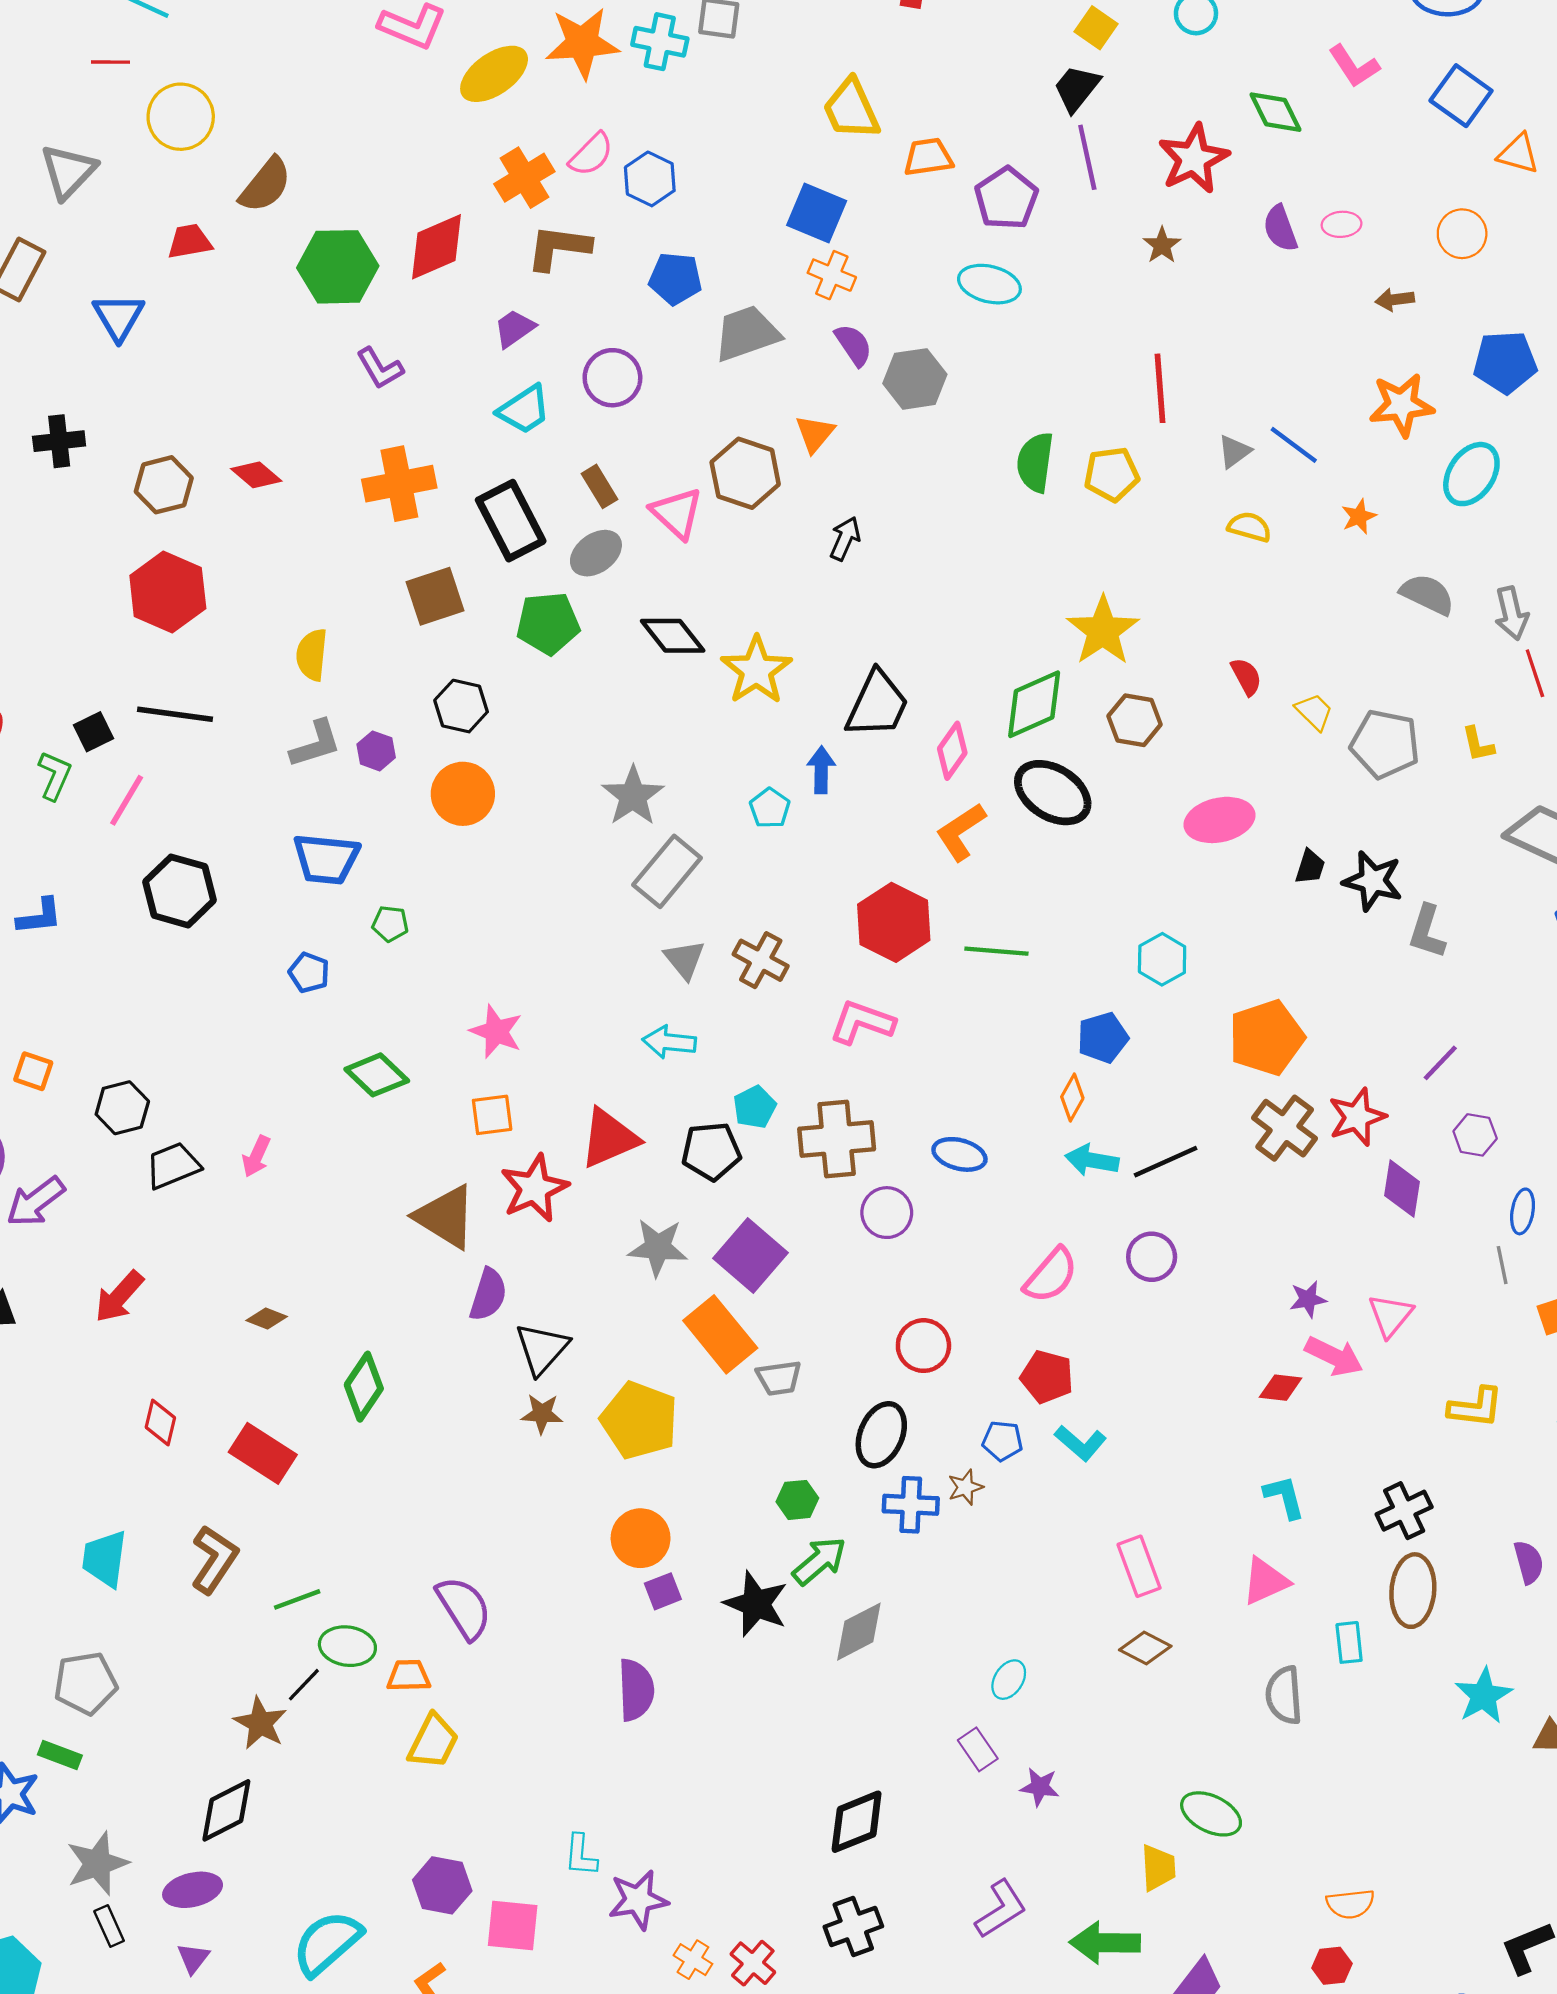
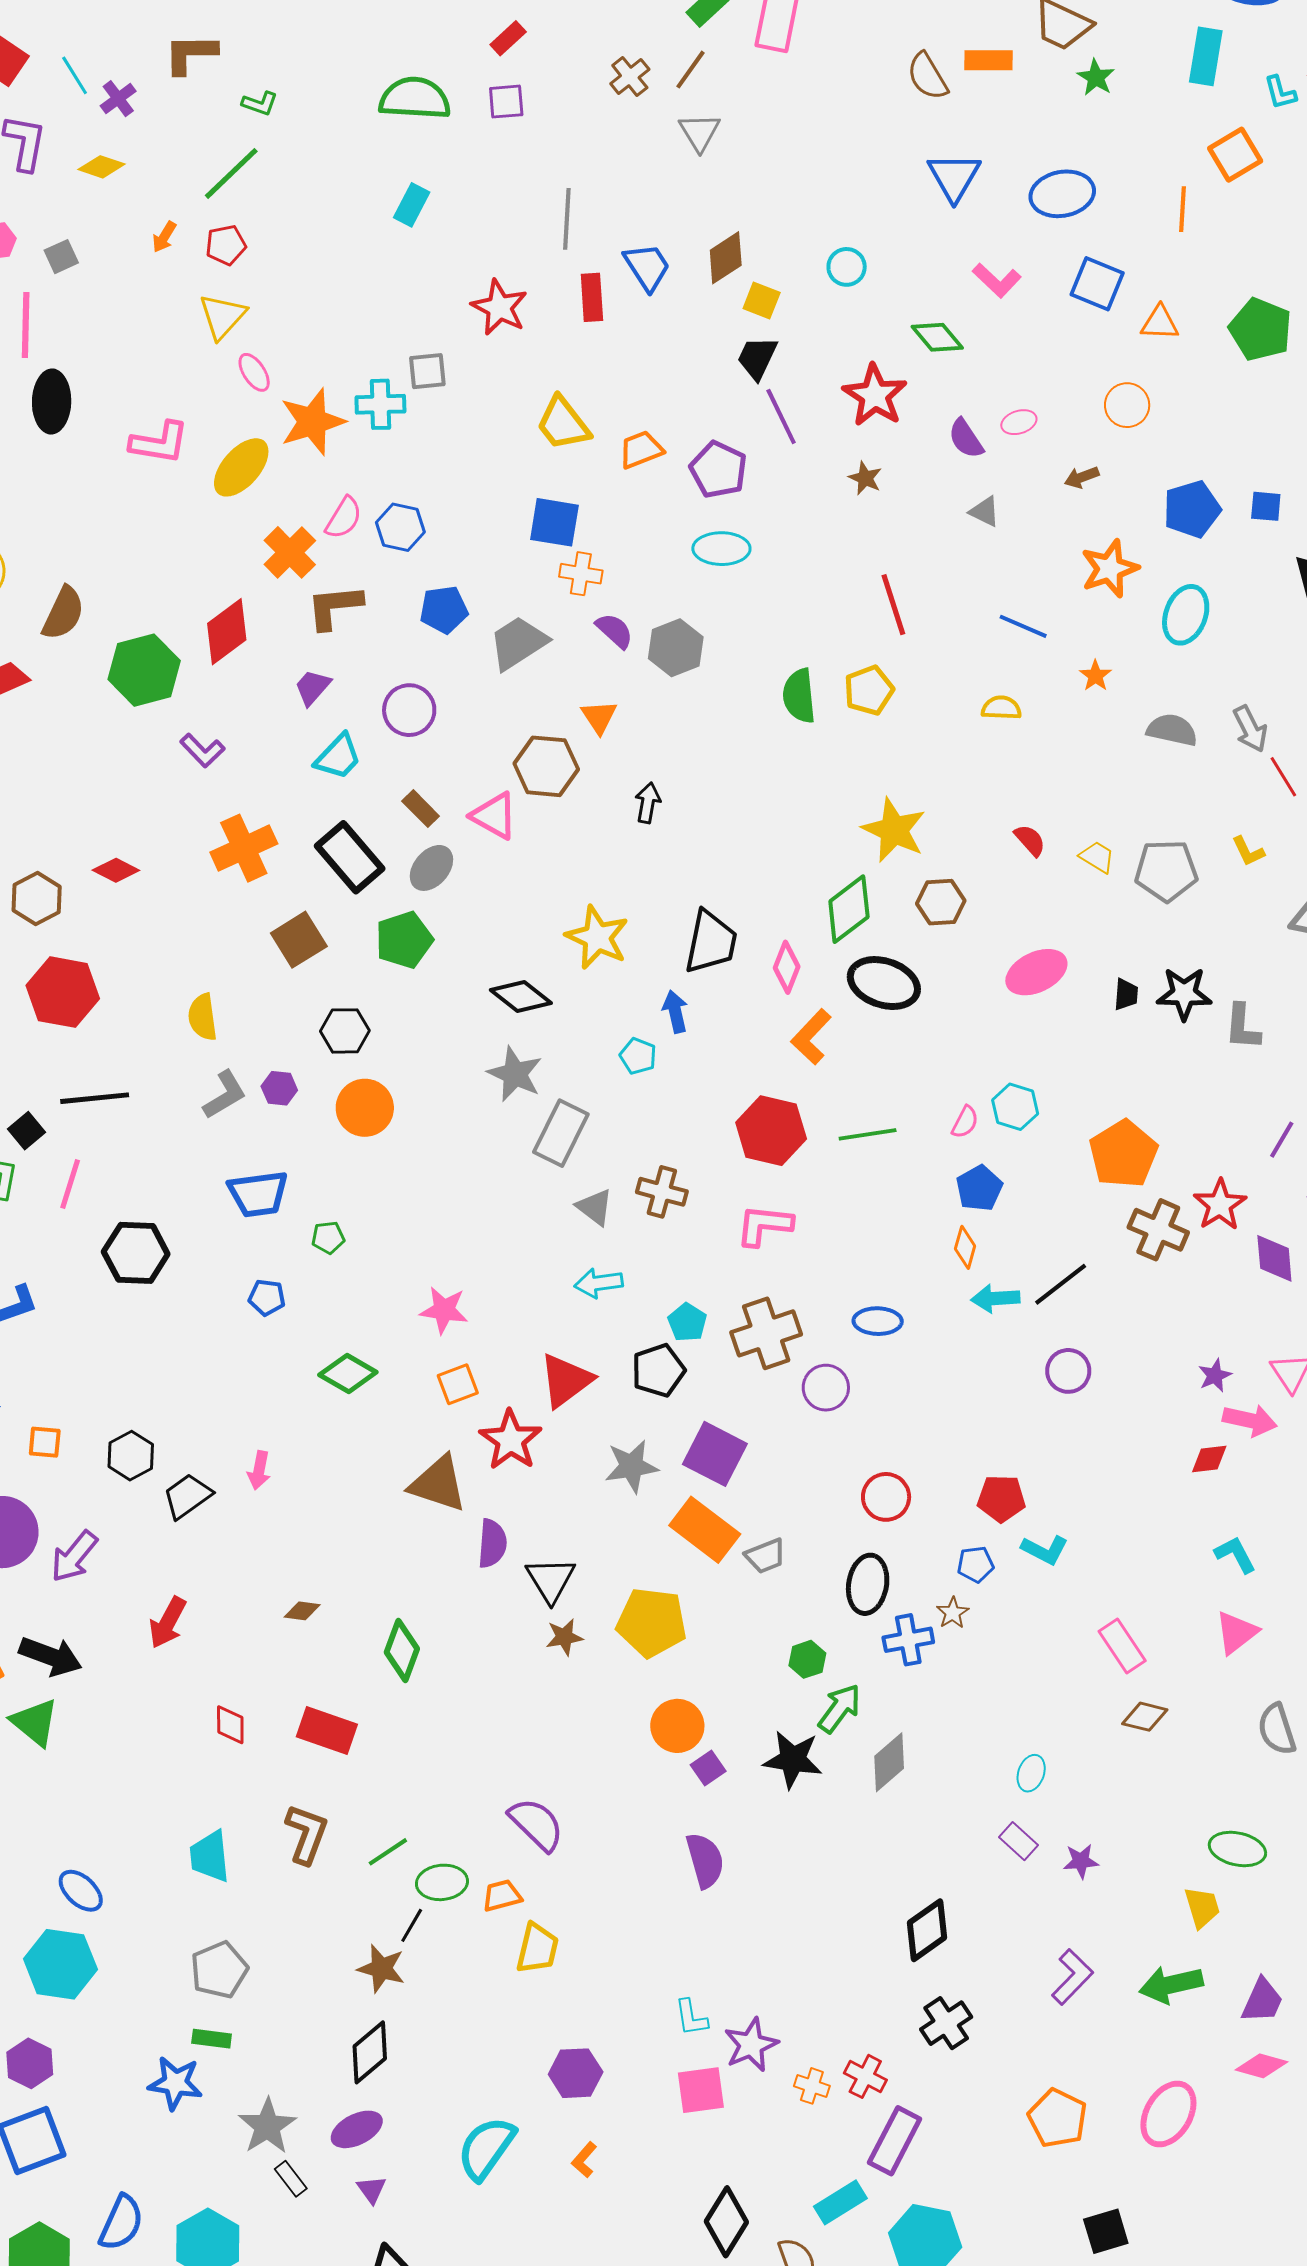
gray triangle: (1234, 451) -> (985, 512), moved, turned -44
black diamond: (673, 636) -> (521, 996), moved
pink semicircle: (1051, 1275) -> (965, 1122), moved, size x0.6
pink square: (513, 1925) -> (701, 2090), moved

